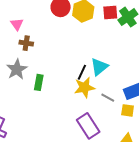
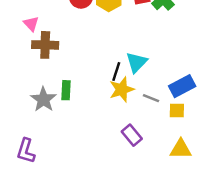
brown cross: (26, 43) -> (45, 45), size x1.5
gray star: (17, 69) -> (43, 99), moved
purple rectangle: (88, 126) -> (132, 135), size x0.7

